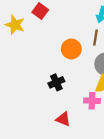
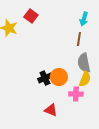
orange circle: (71, 49) -> (59, 77), moved

